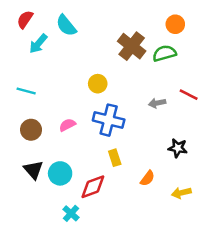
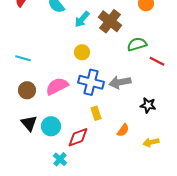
cyan arrow: (38, 44) -> (82, 19), moved
green semicircle: (164, 53) -> (137, 44), moved
gray arrow: (157, 103) -> (120, 82), moved, size x1.5
pink semicircle: (67, 125) -> (57, 86), size x1.6

